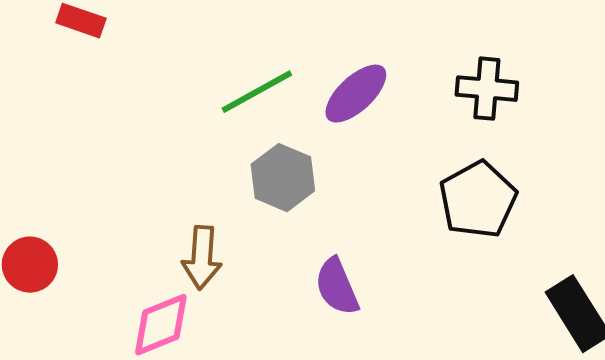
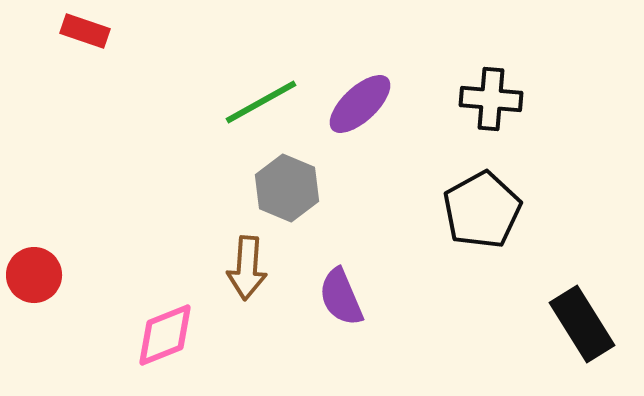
brown arrow: (202, 258) -> (247, 268), moved

